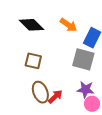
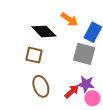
black diamond: (31, 25) -> (44, 31), moved
red arrow: (55, 97) -> (72, 91), moved

